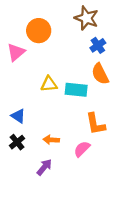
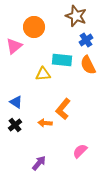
cyan rectangle: (76, 90) -> (62, 60), moved
orange L-shape: (96, 124) -> (63, 109), moved, turned 50
pink semicircle: (82, 149) -> (80, 151), moved
purple arrow: (44, 167) -> (39, 163), moved

